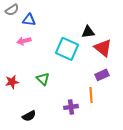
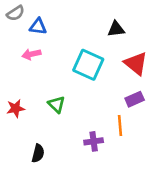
black triangle: (88, 32) -> (116, 29), moved
black semicircle: (29, 116) -> (38, 153), turned -48

